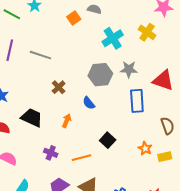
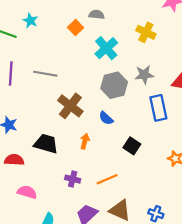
yellow cross: (147, 32) -> (146, 32), moved
cyan cross: (113, 38) -> (106, 48), moved
brown cross: (59, 87) -> (70, 106), size x1.6
black square: (108, 140) -> (132, 146), moved

